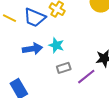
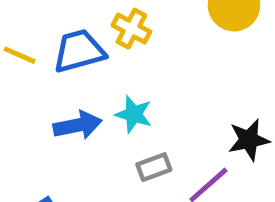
blue trapezoid: (35, 18) -> (79, 51), turned 145

